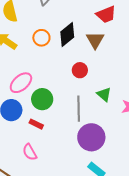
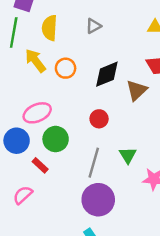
orange circle: (41, 38) -> (66, 68), moved
red circle: (80, 70) -> (99, 119), moved
pink semicircle: (30, 152) -> (23, 195), turned 60

